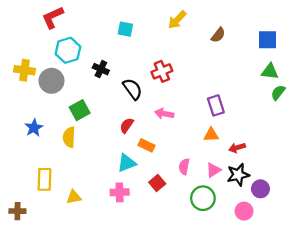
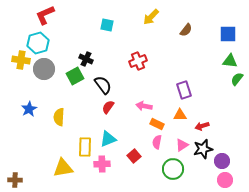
cyan hexagon: (68, 50) -> (38, 43), moved
black semicircle: (132, 89) -> (103, 85), moved
green square: (80, 110) -> (75, 76), moved
pink arrow: (164, 114) -> (144, 106), moved
orange rectangle: (147, 145) -> (157, 124), moved
yellow rectangle: (44, 179) -> (85, 147), moved
yellow triangle: (74, 197) -> (63, 168), size x1.5
pink circle: (244, 211) -> (225, 180), moved

